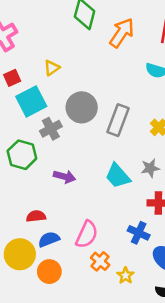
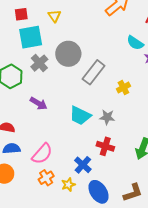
yellow triangle: (52, 68) -> (55, 16), turned -48
gray cross: (51, 129) -> (39, 63), turned -30
cyan trapezoid: (118, 176) -> (80, 116), turned -40
yellow star: (125, 275) -> (68, 185), moved

